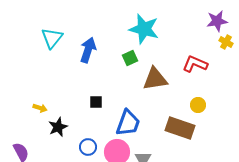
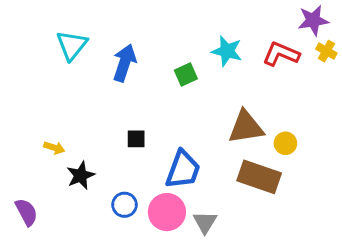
cyan star: (144, 29) -> (227, 51), moved, size x0.7
red L-shape: (195, 64) -> (281, 54), moved
brown triangle: (155, 79) -> (246, 127), moved

